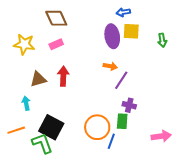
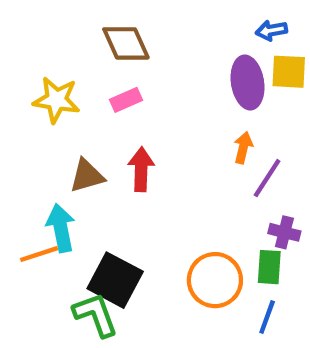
orange arrow: (110, 66) -> (243, 148), turned -88
cyan arrow: (26, 103) -> (61, 228), size x1.5
orange line: (16, 130) -> (39, 254), moved
blue line: (111, 141) -> (267, 317), moved

